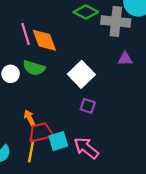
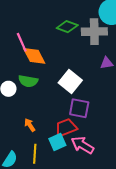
pink line: (26, 34) -> (22, 42), moved
purple square: (88, 106) -> (79, 108), size x1.5
red trapezoid: (41, 133) -> (66, 128), moved

